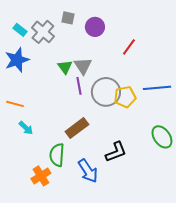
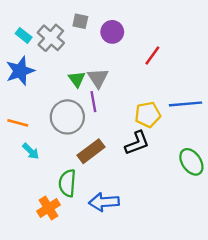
gray circle: (106, 92) -> (67, 117), moved
black L-shape: (116, 152) -> (137, 143), moved
blue arrow: (88, 171) -> (104, 202), turned 120

